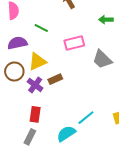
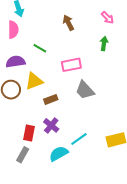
green arrow: (106, 20) -> (104, 44), turned 96
gray trapezoid: (102, 59) -> (85, 90), moved
purple cross: (35, 85) -> (51, 125), moved

